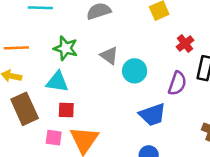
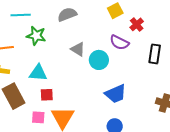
red cross: (185, 43) -> (137, 24), moved
green star: (66, 48) -> (36, 36), moved
purple semicircle: (177, 83) -> (119, 42), moved, turned 102

